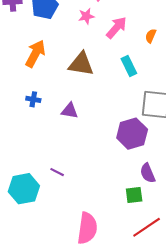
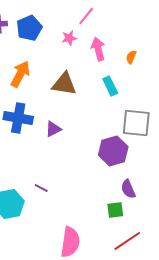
pink arrow: (116, 28) -> (98, 49), turned -55
blue cross: (33, 99) -> (18, 118), size x2.0
purple triangle: (70, 111) -> (53, 129), turned -36

